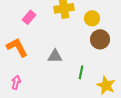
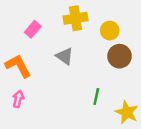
gray triangle: (55, 56) -> (65, 56), moved, turned 35
pink arrow: (16, 82) -> (18, 99), moved

